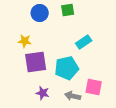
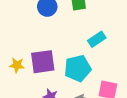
yellow star: (25, 41) -> (17, 65), moved

